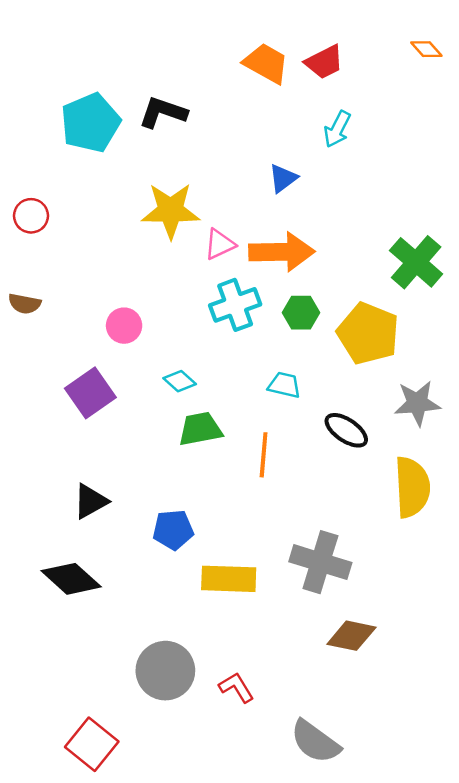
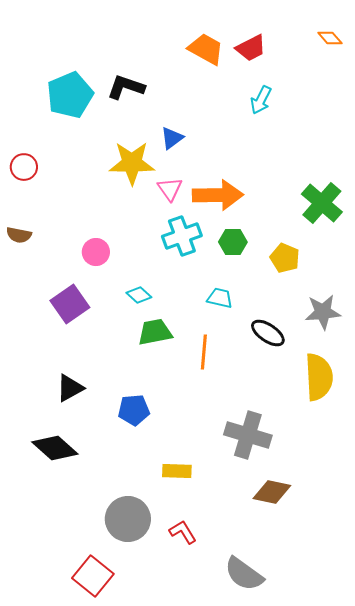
blue triangle: (283, 178) -> (172, 138), moved
pink triangle: (220, 244) -> (170, 189), turned -40
yellow pentagon: (368, 333) -> (285, 258), size x0.6
yellow rectangle: (229, 579) -> (177, 471), moved, size x0.7
red square: (92, 744) -> (93, 576), moved

